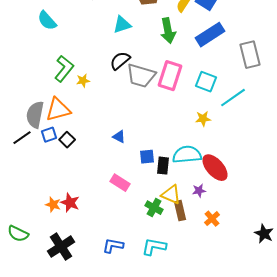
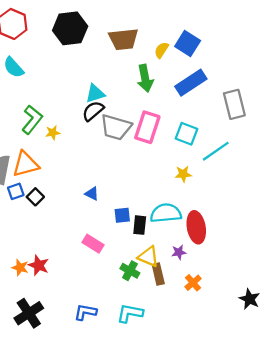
cyan triangle: (122, 25) -> (95, 94), moved
red ellipse: (215, 168) -> (196, 227), turned 32

